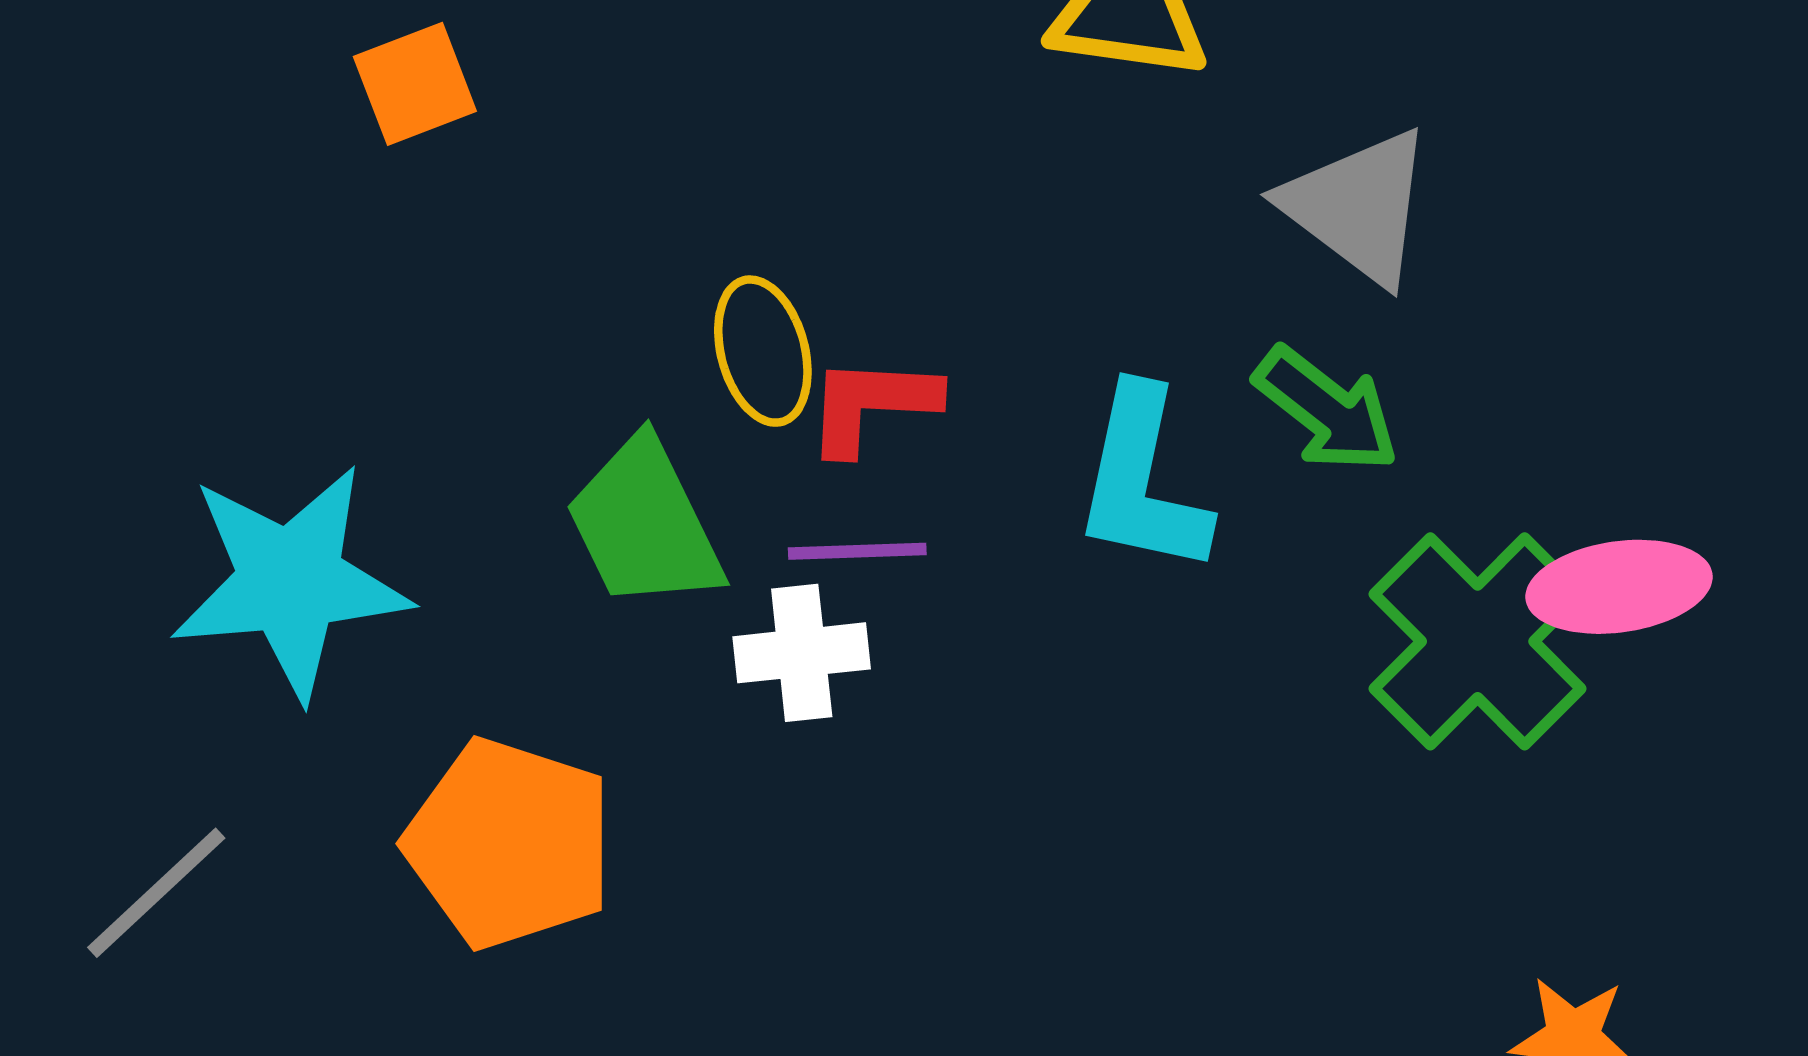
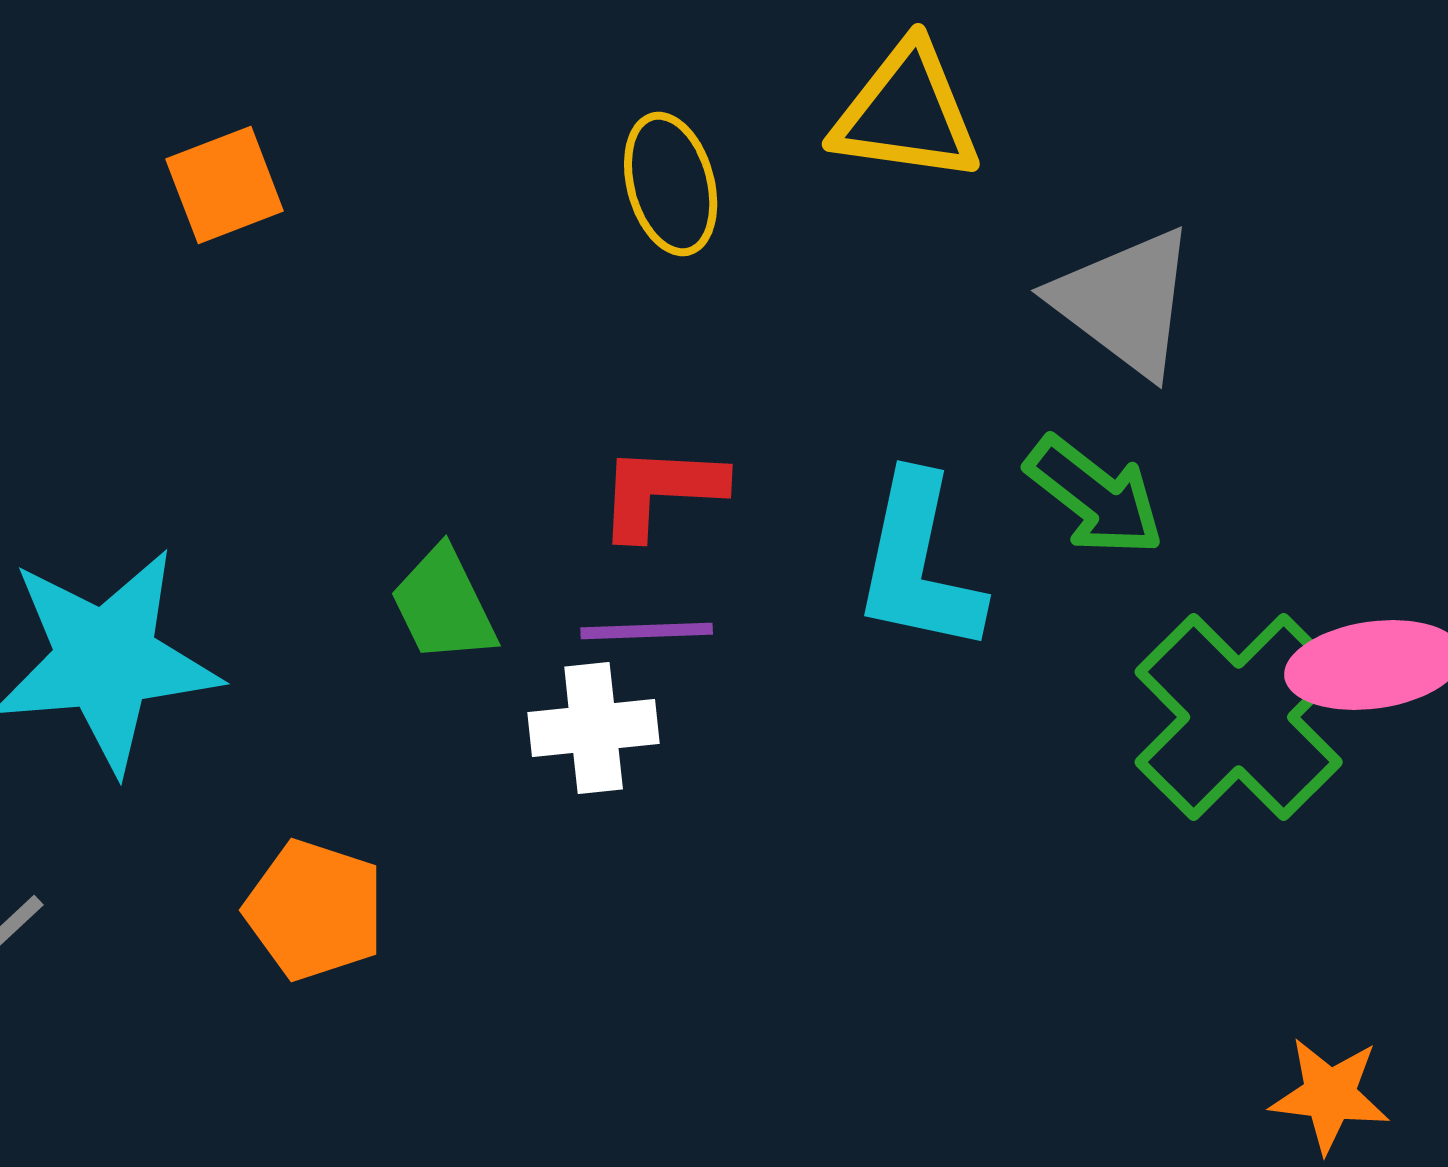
yellow ellipse: (763, 351) -> (671, 184), moved
green trapezoid: (644, 524) -> (444, 605), size x0.7
orange pentagon: (509, 844) -> (315, 910), size x0.7

